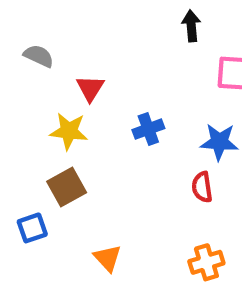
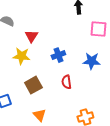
brown square: (67, 187) -> (33, 85), moved
red semicircle: (202, 187) -> (66, 82), moved

